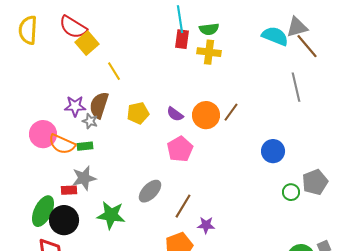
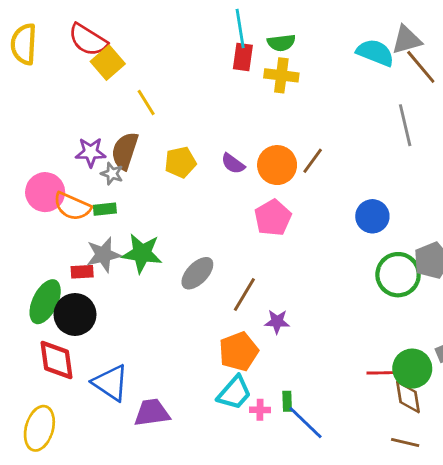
pink pentagon: (180, 149) -> (273, 218), moved
green circle: (291, 192) -> (398, 275), size x1.8
green star: (111, 215) -> (142, 253), moved

